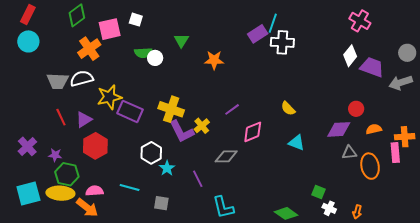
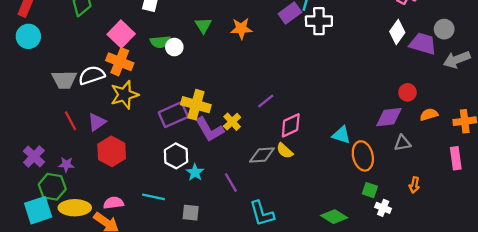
pink square: (110, 29) -> (121, 34), moved, turned -30
orange cross: (89, 49) -> (120, 62), moved, turned -30
gray circle: (407, 53) -> (444, 29), moved
orange star: (214, 60) -> (241, 29), moved
yellow semicircle: (288, 108) -> (285, 151), moved
purple rectangle: (130, 111) -> (173, 115), moved, turned -45
pink rectangle: (395, 153) -> (456, 158), moved
orange ellipse: (370, 166) -> (363, 156), moved
green hexagon: (67, 174) -> (52, 187), moved
orange arrow: (357, 212) -> (414, 185), moved

